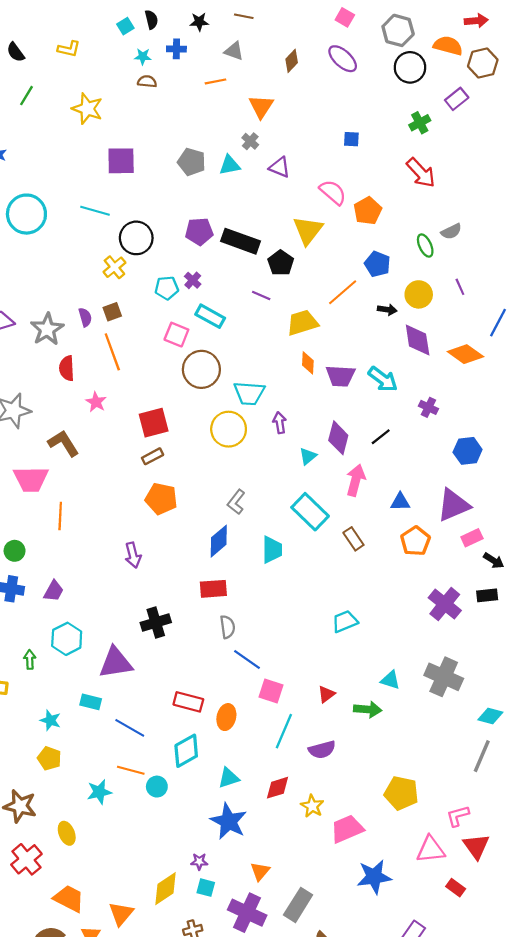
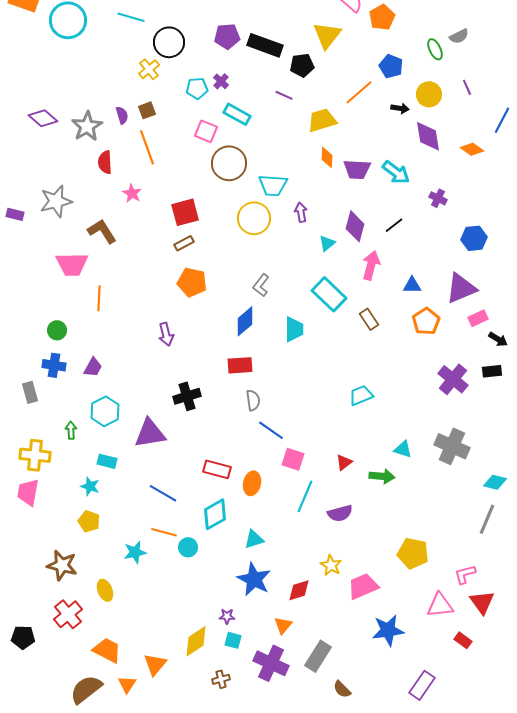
black pentagon: (281, 263) -> (302, 65), turned 30
orange diamond: (465, 354) -> (472, 149), size x0.7
cyan rectangle: (91, 702) -> (107, 461), moved
red diamond: (277, 788) -> (299, 590), moved

